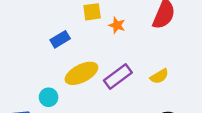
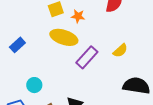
blue rectangle: (60, 39) -> (17, 45), moved
yellow ellipse: (81, 73) -> (64, 37), moved, turned 56

